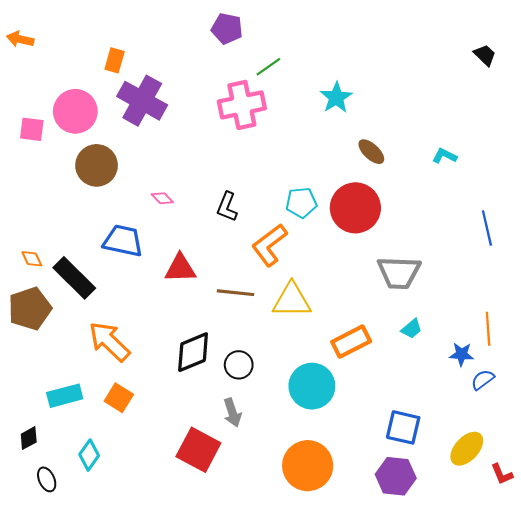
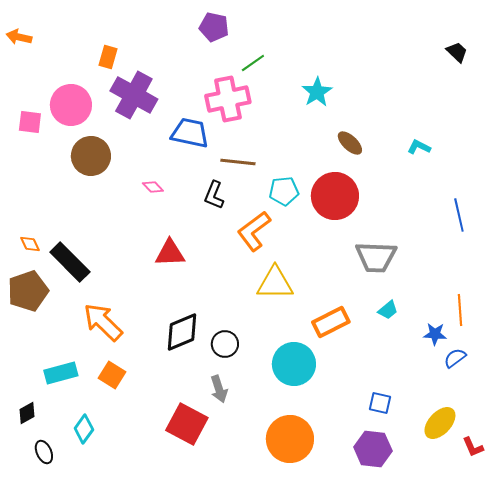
blue trapezoid: (123, 241) -> (190, 133), moved
brown line: (236, 293) -> (238, 162), moved
blue square: (403, 427) -> (380, 403), size x0.7

